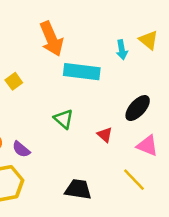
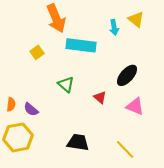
yellow square: (14, 81) -> (37, 52), moved
yellow line: (134, 180) -> (125, 149), moved

